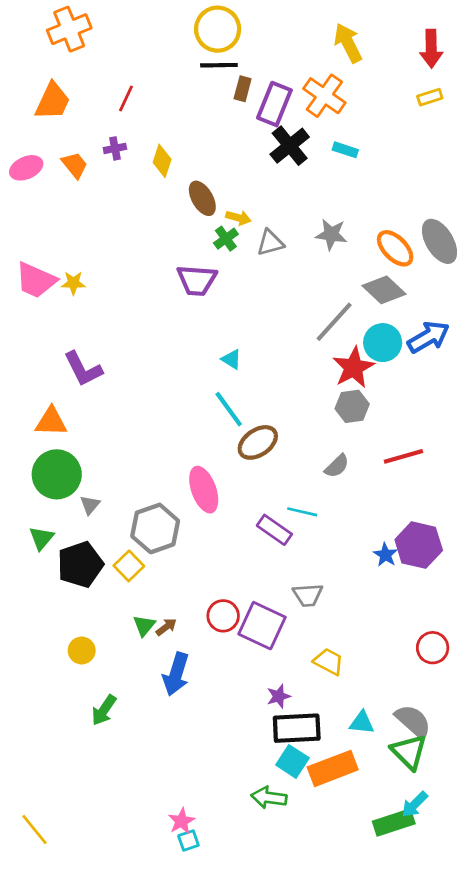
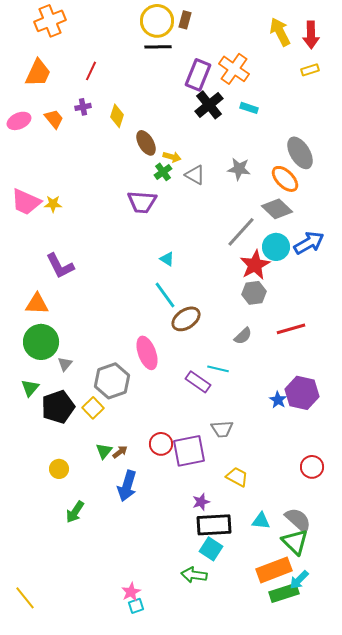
yellow arrow: (348, 43) -> (280, 32), moved
brown rectangle: (243, 89) -> (185, 20), moved
gray ellipse: (440, 241) -> (300, 153), moved
gray triangle: (270, 243) -> (195, 175), turned 45
purple square: (262, 626) -> (189, 451), turned -36
orange rectangle: (333, 768) -> (274, 570), moved

